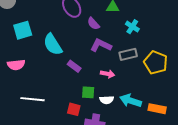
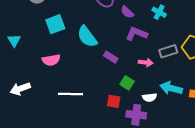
cyan cross: (132, 27) -> (159, 12), moved
gray rectangle: (128, 54) -> (168, 51), moved
green square: (88, 92) -> (127, 83), turned 32
white semicircle: (107, 100) -> (150, 97), moved

